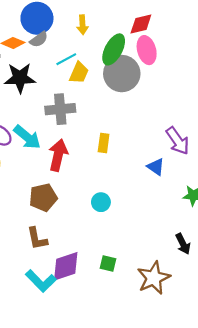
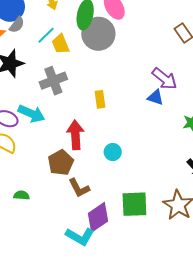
yellow trapezoid: (79, 73) -> (61, 44), turned 150
red arrow: (58, 155) -> (75, 135), moved
blue triangle: (156, 167) -> (155, 97), moved
brown L-shape: (37, 239) -> (79, 188), moved
green square: (108, 264) -> (134, 204), size x1.8

